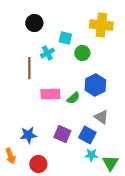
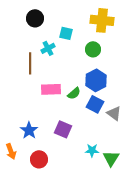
green circle: (82, 53) -> (93, 49), moved
gray triangle: (101, 117) -> (114, 113), moved
blue star: (28, 135) -> (29, 130), turned -30
blue square: (87, 135) -> (95, 104), moved

